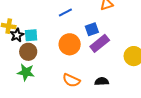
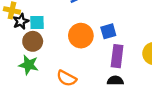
blue square: (92, 29) -> (108, 31), moved
purple rectangle: (100, 43) -> (117, 56), moved, turned -48
orange semicircle: (71, 80) -> (67, 78), moved

